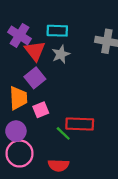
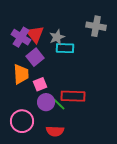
cyan rectangle: (57, 31) -> (65, 48), moved
purple cross: (20, 35) -> (21, 37), moved
purple circle: (16, 131) -> (46, 102), moved

